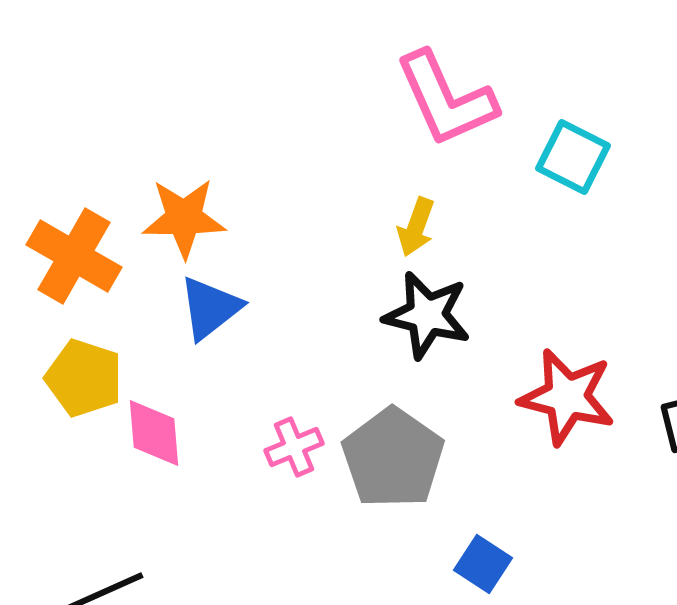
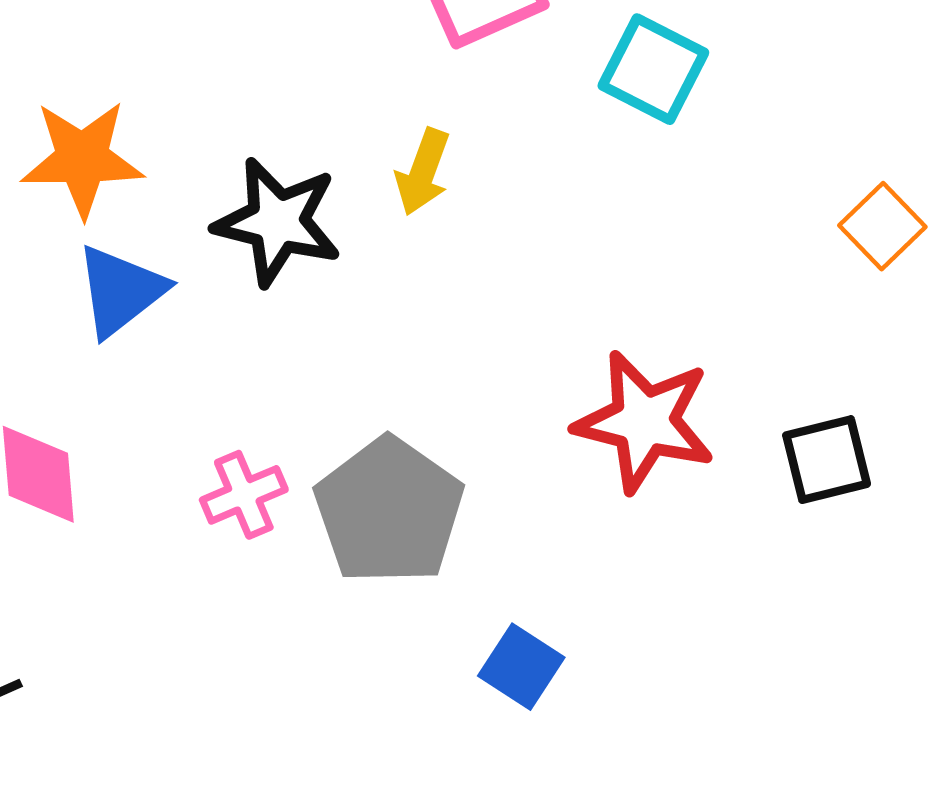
black star: (427, 315) -> (278, 222), moved

